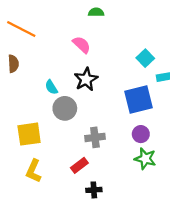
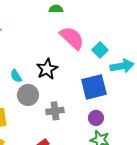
pink semicircle: (82, 45) -> (72, 38), moved, size x1.5
gray cross: (95, 137) -> (55, 111), moved

